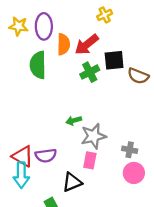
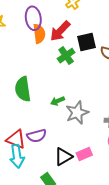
purple ellipse: (44, 26) -> (33, 18), moved
green semicircle: (38, 65) -> (23, 89), moved
pink rectangle: (90, 160) -> (84, 154), moved, turned 63

